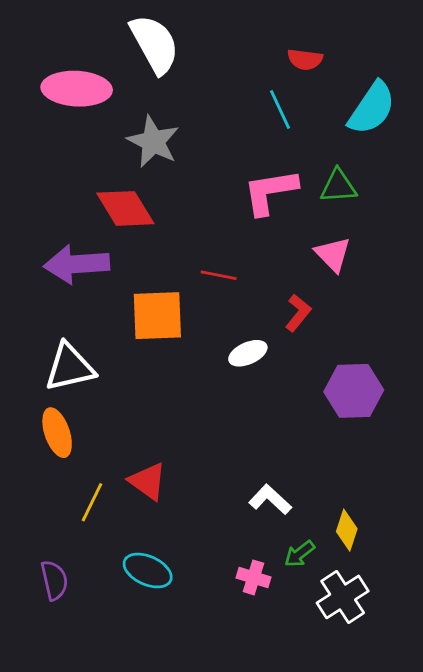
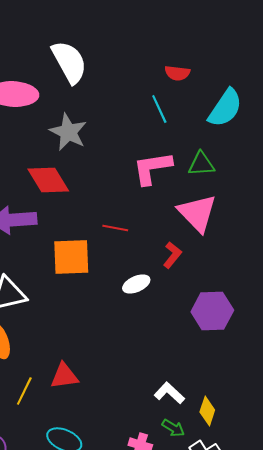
pink triangle: (333, 254) -> (197, 213), size x1.5
red triangle: (148, 481) -> (64, 376), turned -44
white L-shape: (270, 499) -> (169, 393), moved
green arrow: (299, 554) -> (173, 428), turned -110

